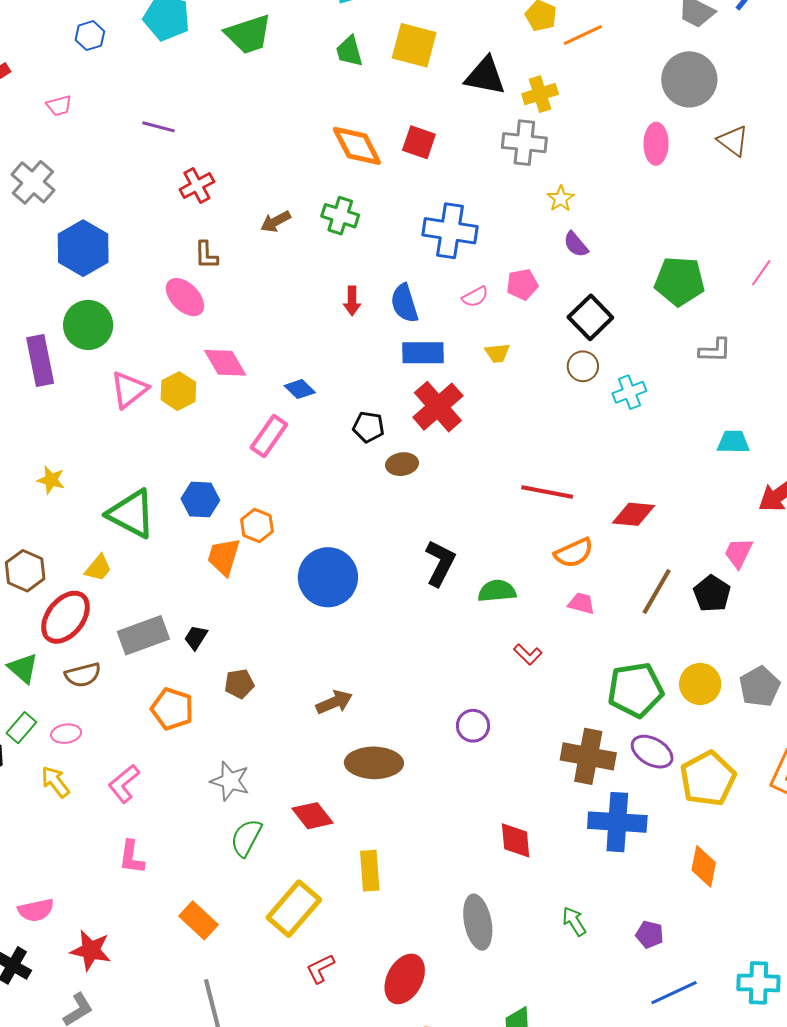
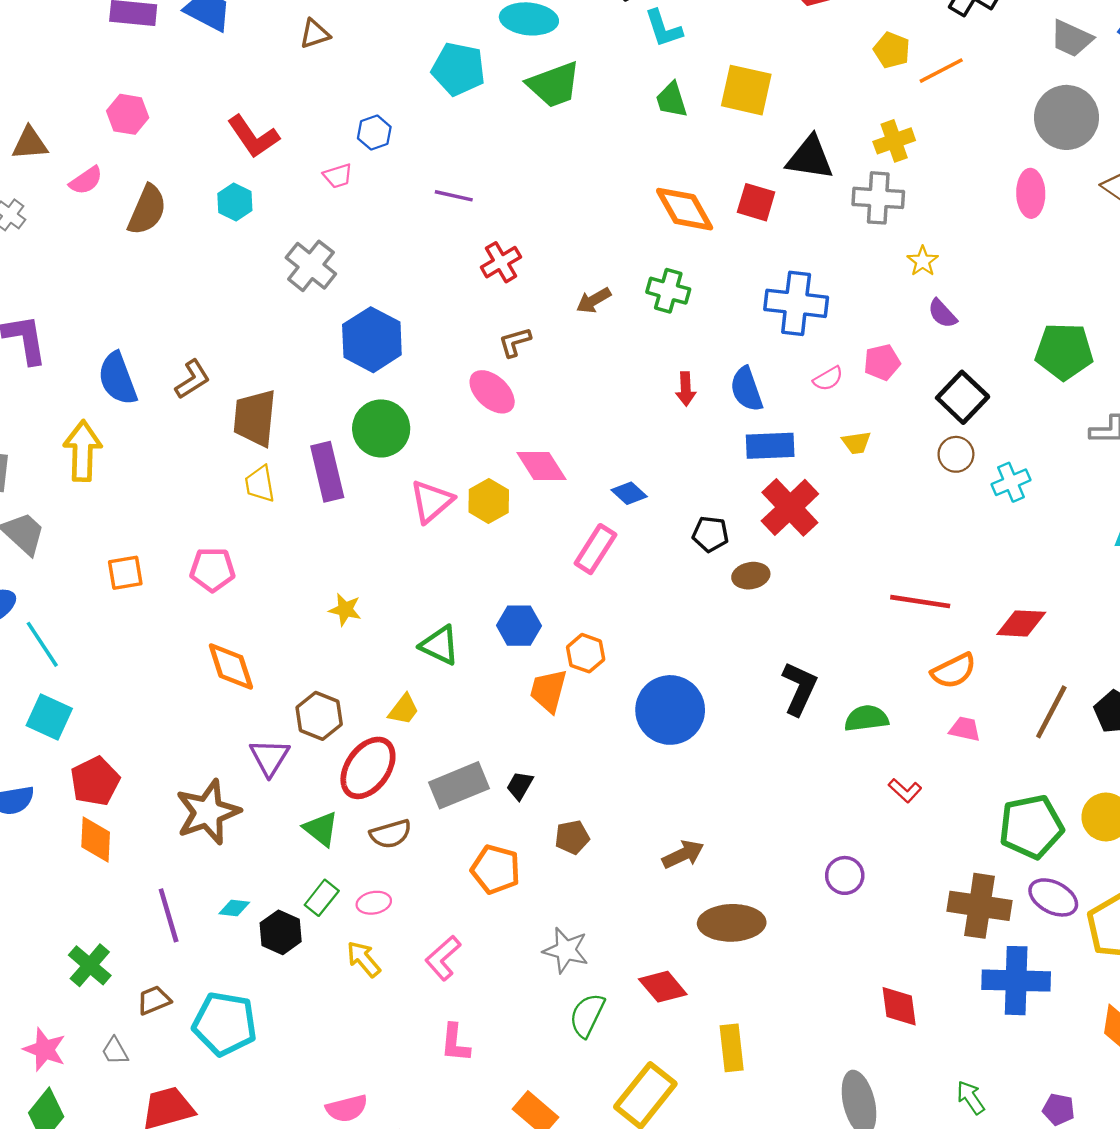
blue hexagon: (90, 36) -> (374, 133), moved
black triangle: (485, 76) -> (810, 158), moved
brown L-shape: (206, 255) -> (515, 342), turned 76
green triangle: (131, 514) -> (440, 645), size x0.7

